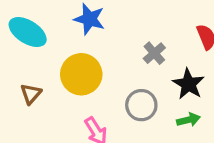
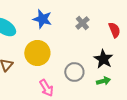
gray cross: (154, 53) -> (82, 23), moved

